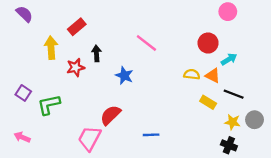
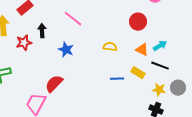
pink line: (146, 43) -> (73, 19), moved
cyan arrow: (229, 59) -> (160, 46), moved
yellow semicircle: (192, 74) -> (110, 47), moved
blue line: (151, 135) -> (117, 79), moved

